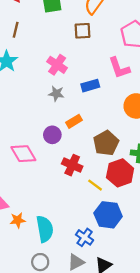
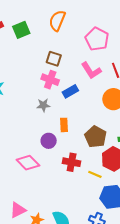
brown square: (82, 31) -> (54, 59), moved, turned 35
pink cross: (57, 65) -> (50, 80), moved
orange rectangle: (74, 121) -> (64, 125), turned -48

